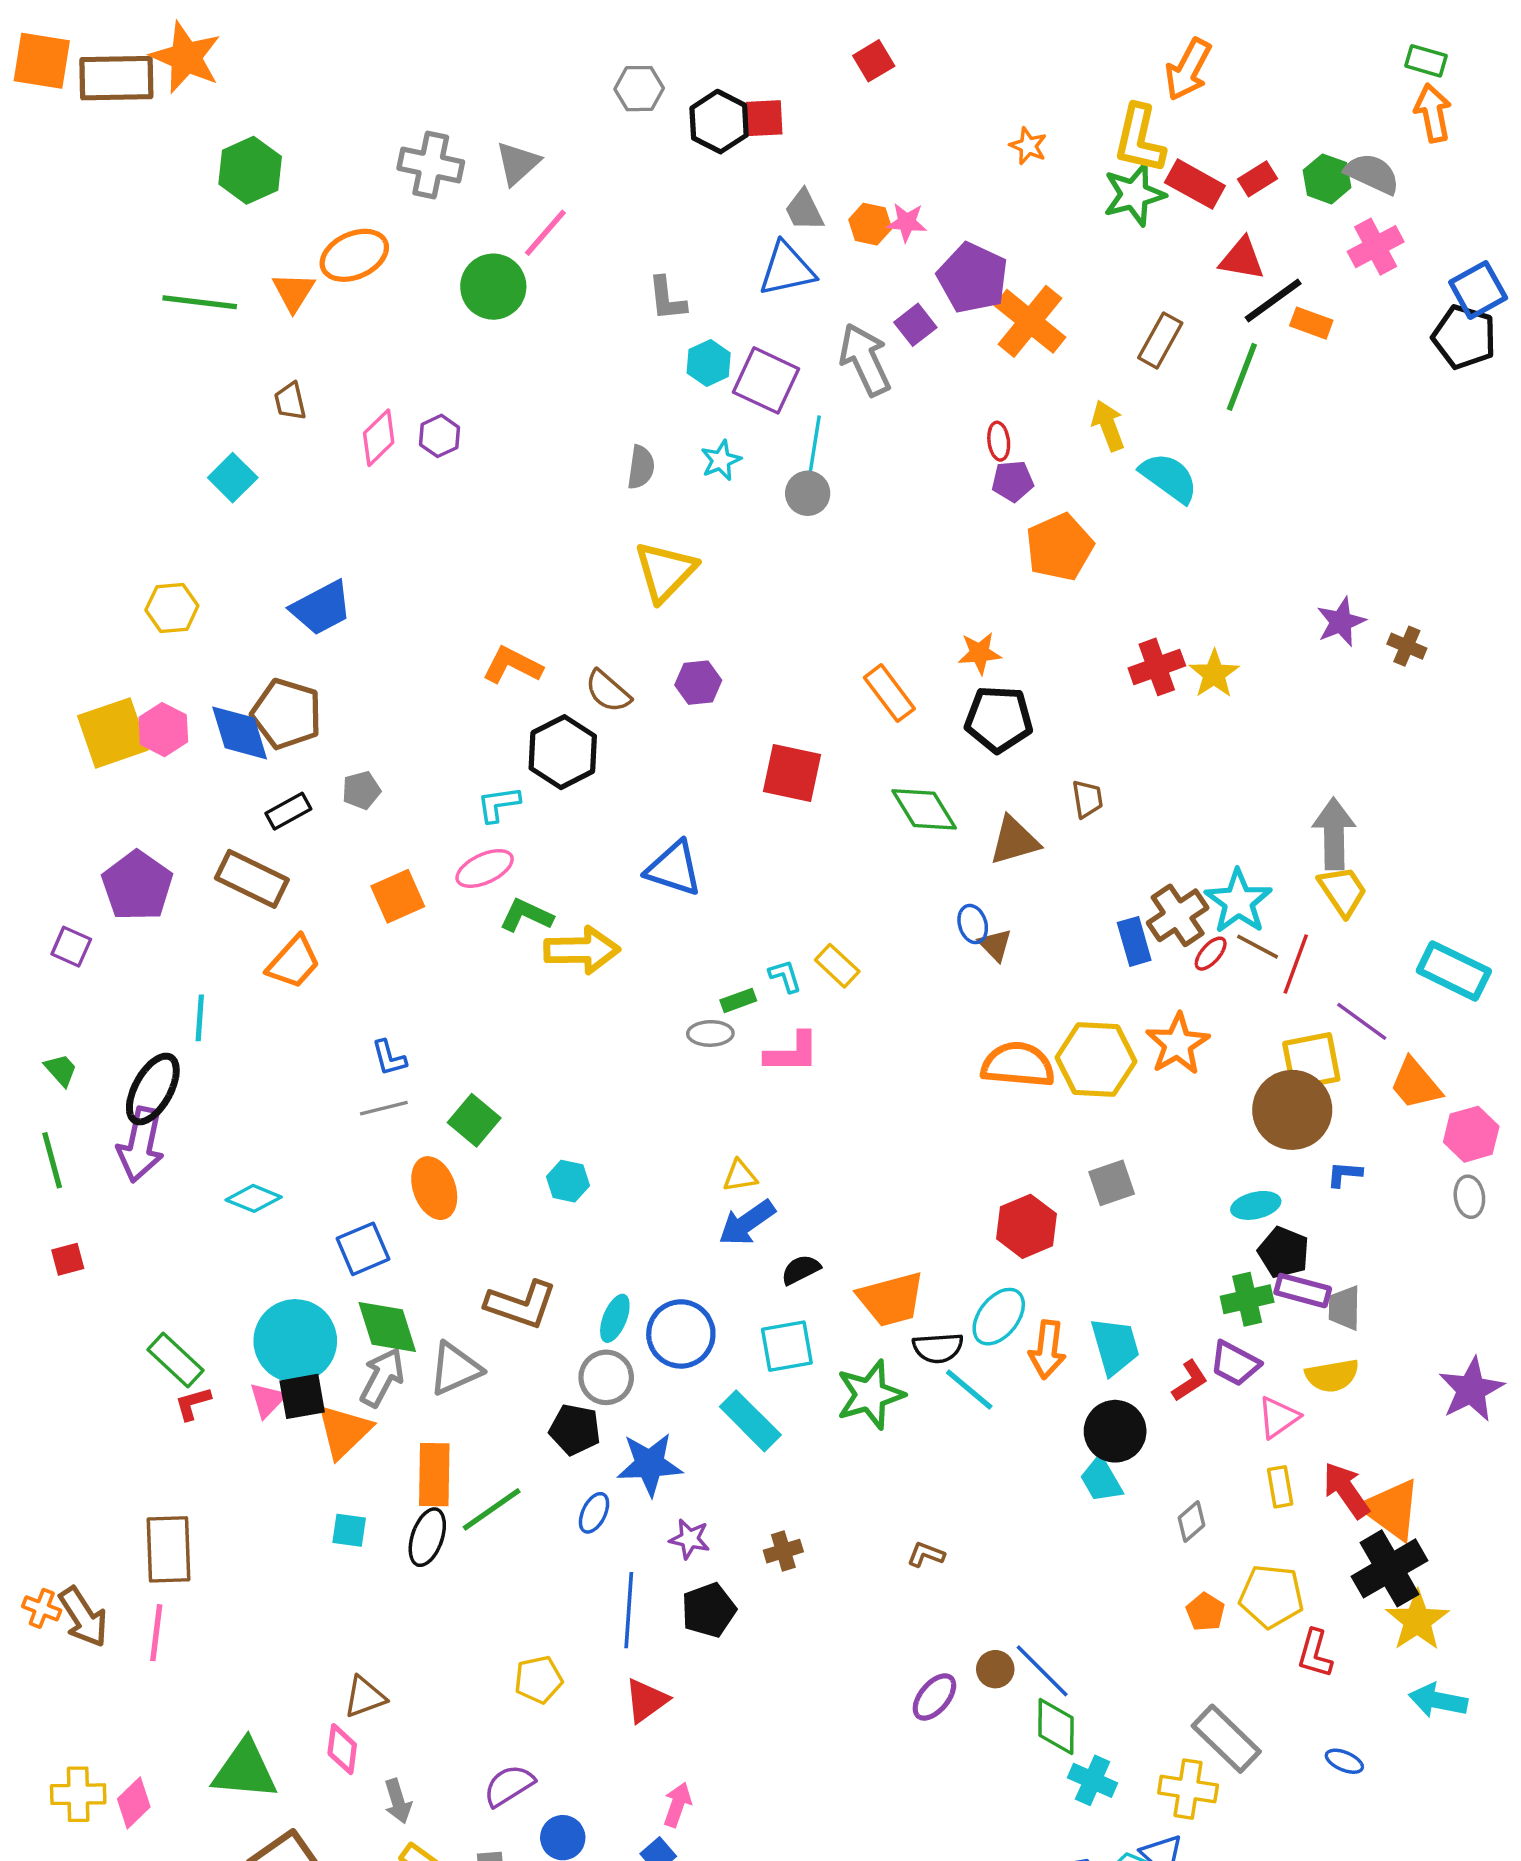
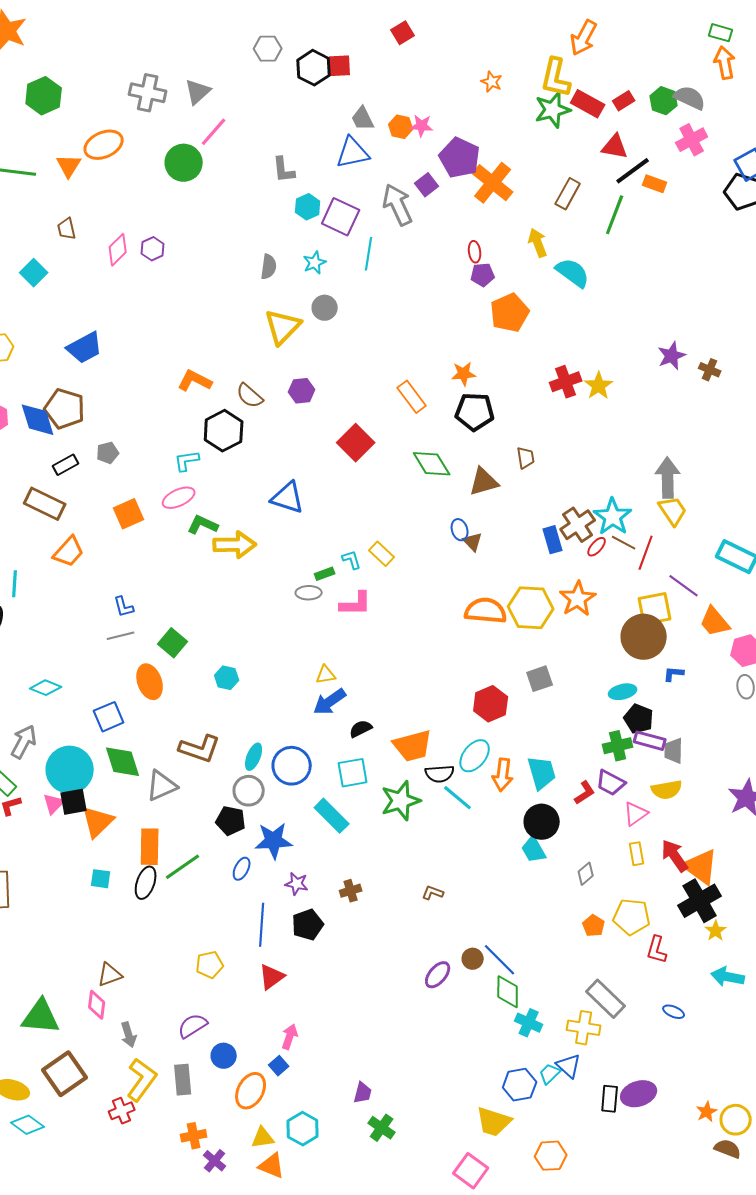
gray circle: (808, 493) -> (325, 308), moved
red square: (792, 773) -> (356, 443), turned 33
gray arrow: (382, 1377) -> (24, 742), moved
yellow star: (1417, 1621) -> (716, 931), size x0.6

